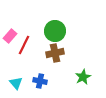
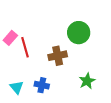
green circle: (55, 31) -> (79, 33), moved
red line: (24, 45) -> (25, 47), turned -42

